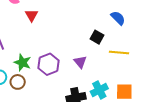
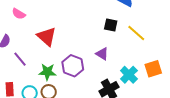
red triangle: (31, 15) -> (47, 37), moved, size x1.5
yellow line: (119, 52) -> (136, 33), turned 54

